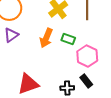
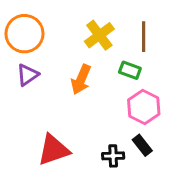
green rectangle: (68, 39) -> (130, 70), moved

